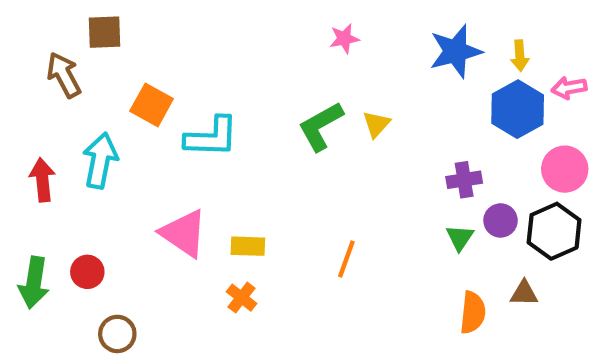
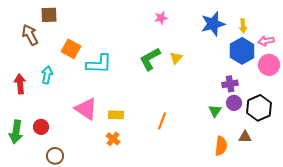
cyan arrow: (100, 161) -> (47, 75), size x0.7
pink circle: (565, 169) -> (269, 65), moved
purple cross: (464, 180) -> (230, 84), moved

